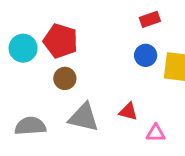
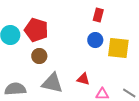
red rectangle: (150, 19) -> (98, 15), turned -56

